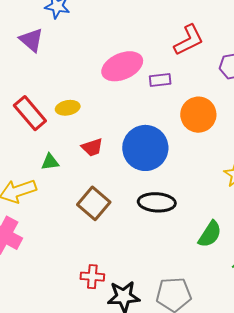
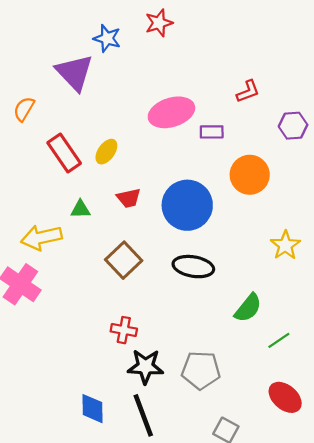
purple triangle: (31, 40) -> (74, 72), size x1.4
red L-shape: (189, 40) -> (248, 91), size x0.7
yellow ellipse: (68, 108) -> (106, 152), turned -50
red cross: (92, 277) -> (124, 330), moved

